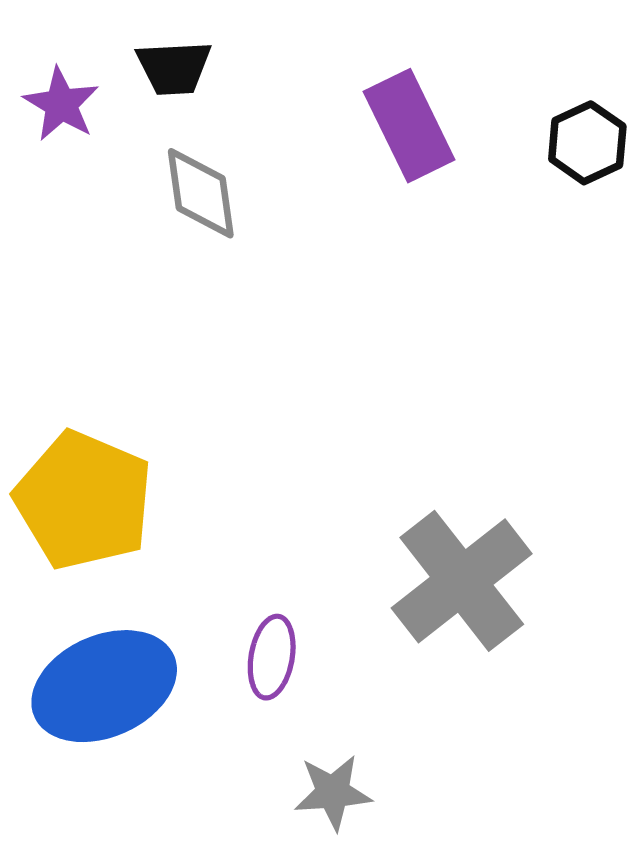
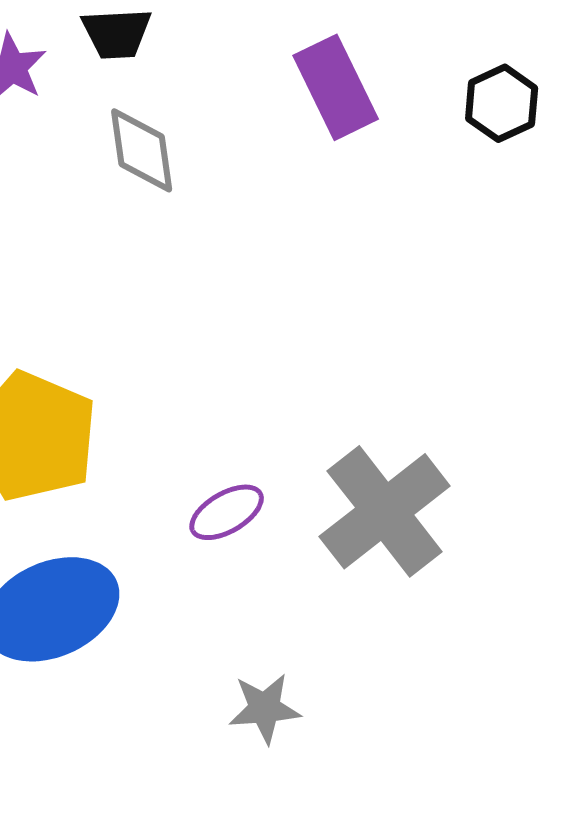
purple ellipse: (272, 657) -> (227, 512), moved, turned 50

